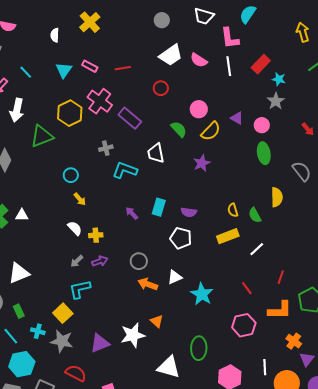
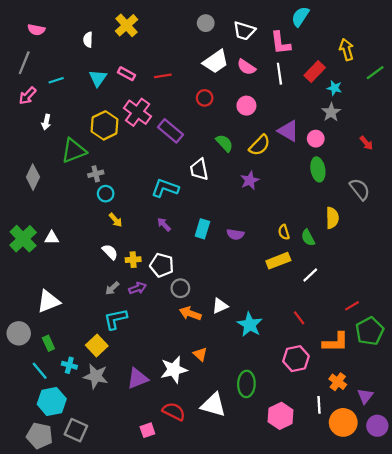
white trapezoid: (204, 16) -> (244, 31), moved
yellow arrow: (303, 32) -> (347, 50), moved
cyan line: (26, 72) -> (56, 80), turned -64
pink circle: (199, 109) -> (246, 106), moved
white arrow: (17, 110) -> (46, 122), size x0.6
purple triangle: (237, 118) -> (288, 131), size x1.5
gray cross: (106, 148) -> (96, 174), moved
purple arrow: (132, 213) -> (164, 224), moved
white pentagon: (181, 238) -> (162, 265), moved
red line: (281, 277) -> (352, 306), moved, turned 40
orange cross: (294, 341) -> (338, 382), moved
red semicircle: (76, 373) -> (174, 411), moved

